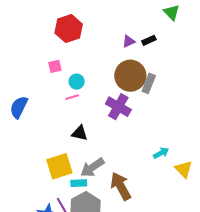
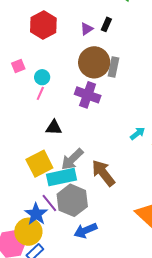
red hexagon: (69, 29) -> (43, 25), moved
black rectangle: (149, 40) -> (106, 24), turned -32
pink line: (72, 97) -> (40, 93), turned -40
cyan rectangle: (79, 183) -> (61, 177), size x1.8

